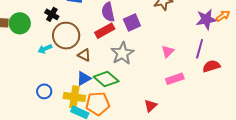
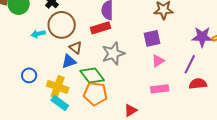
purple square: (132, 23) -> (152, 38), moved
blue triangle: (84, 78) -> (69, 61), moved
orange pentagon: (98, 104) -> (95, 94), moved

